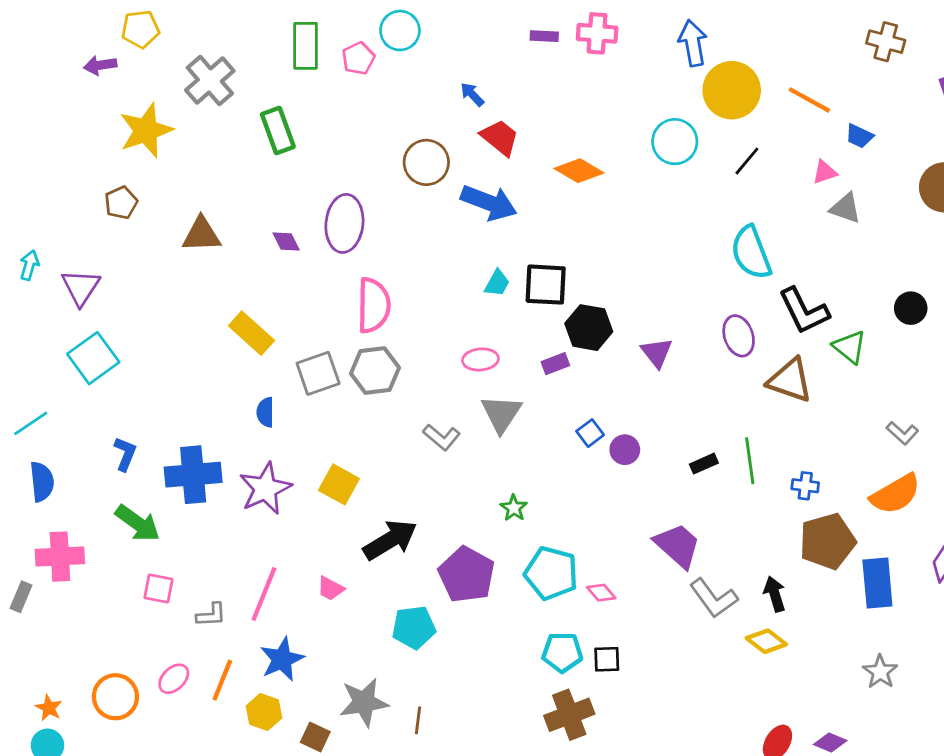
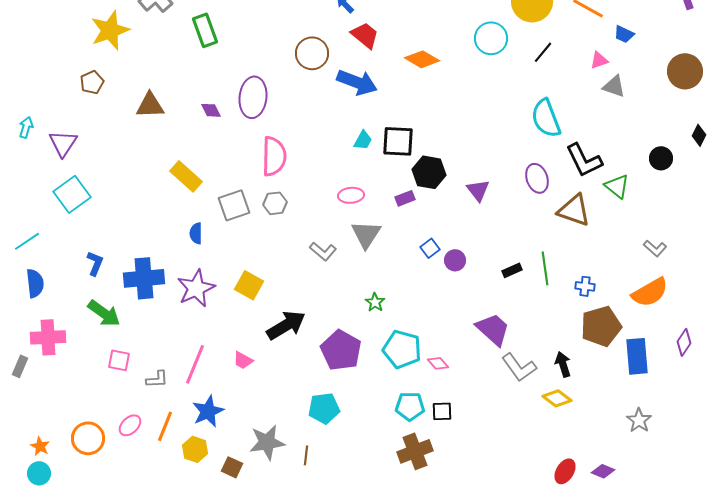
gray hexagon: (375, 371) -> (275, 203), size x0.7
cyan pentagon: (414, 627) -> (324, 408), moved

